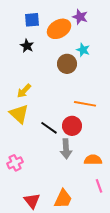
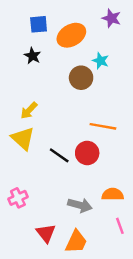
purple star: (80, 17) -> (111, 18), moved
gray arrow: (66, 149) -> (80, 205), moved, turned -72
red triangle: (32, 201) -> (46, 233), moved

